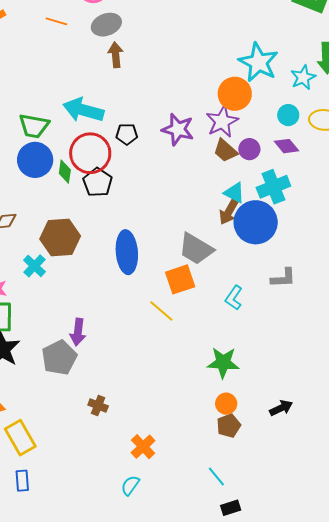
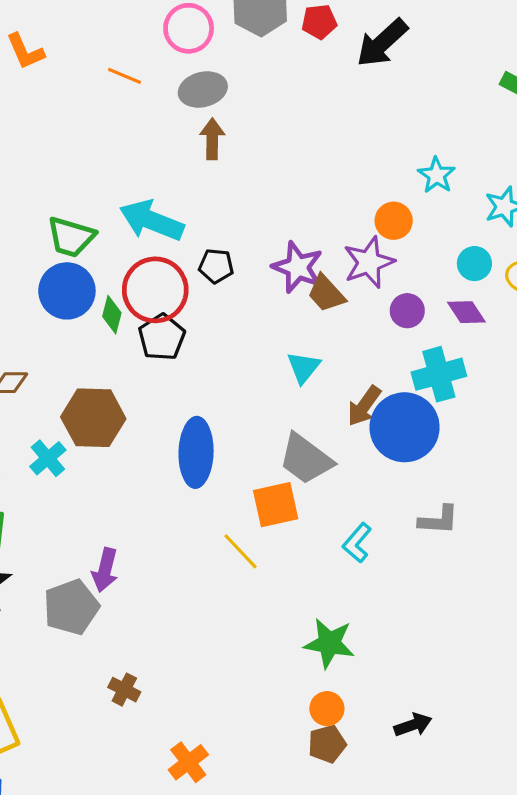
cyan star: (259, 62) -> (437, 175), size x0.6
orange circle: (235, 94) -> (394, 221), size x0.7
brown trapezoid: (225, 151) -> (326, 293), moved
cyan triangle: (234, 193) -> (304, 367), moved, turned 35

